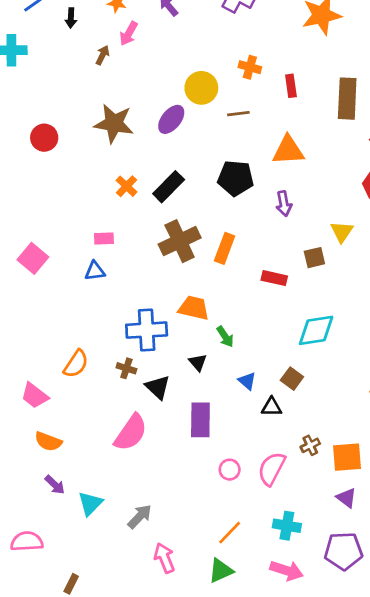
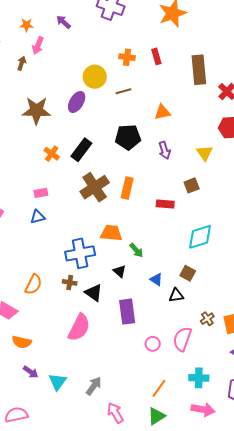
red rectangle: (291, 86) -> (156, 56), moved
orange triangle: (288, 150) -> (162, 112), size x0.7
yellow triangle: (342, 232) -> (205, 153), moved

